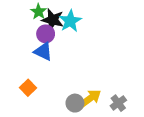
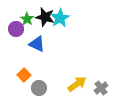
green star: (39, 12) -> (27, 19), moved
purple circle: (46, 34) -> (16, 29), moved
gray circle: (75, 103) -> (39, 88), moved

